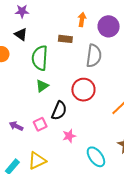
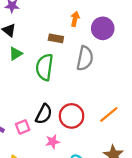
green semicircle: (40, 58) -> (44, 67), moved
green triangle: (42, 86) -> (16, 54), moved
red circle: (83, 90) -> (72, 116), moved

